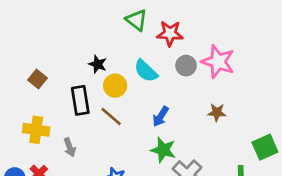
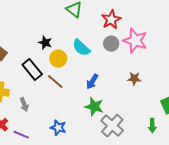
red star: (170, 33) -> (111, 20), moved, turned -30
black rectangle: (80, 100) -> (32, 70), turned -30

